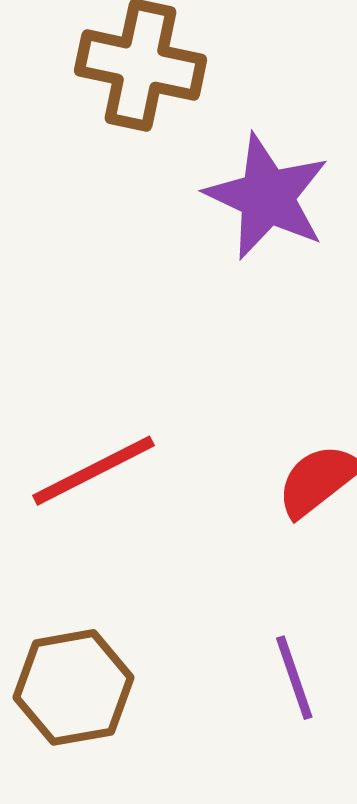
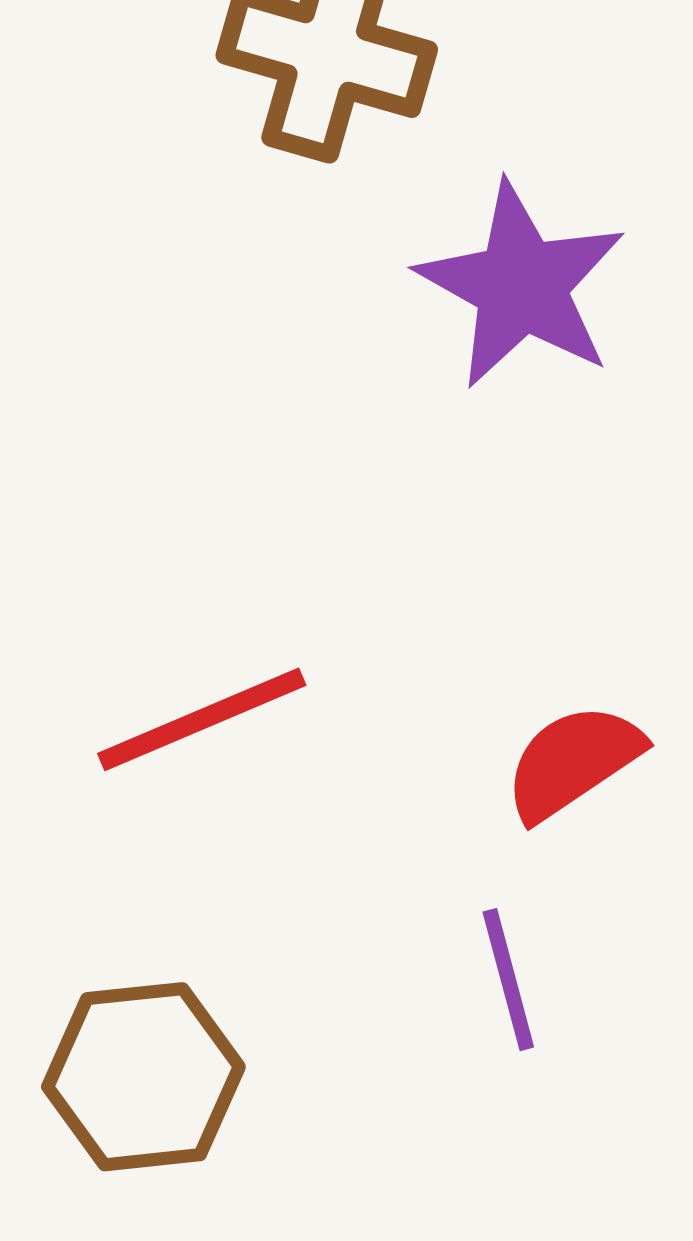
purple line: (294, 678) -> (508, 980), moved

